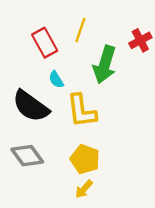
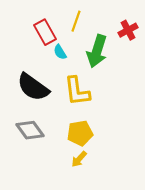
cyan semicircle: (56, 80) -> (60, 52), moved
yellow pentagon: (85, 159) -> (80, 133), turned -30

